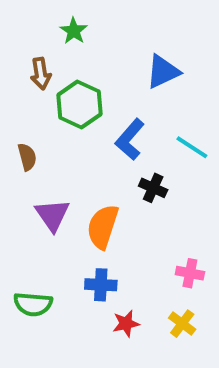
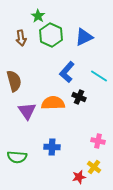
green hexagon: (79, 105) -> (51, 35), moved
brown semicircle: (27, 157) -> (14, 81), size x1.5
orange semicircle: (103, 227) -> (53, 103), moved, turned 70
red star: (126, 324) -> (79, 177), moved

